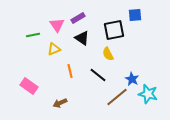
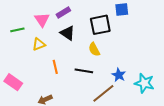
black line: (98, 75) -> (84, 71), turned -30
cyan star: (148, 94) -> (144, 83), moved

